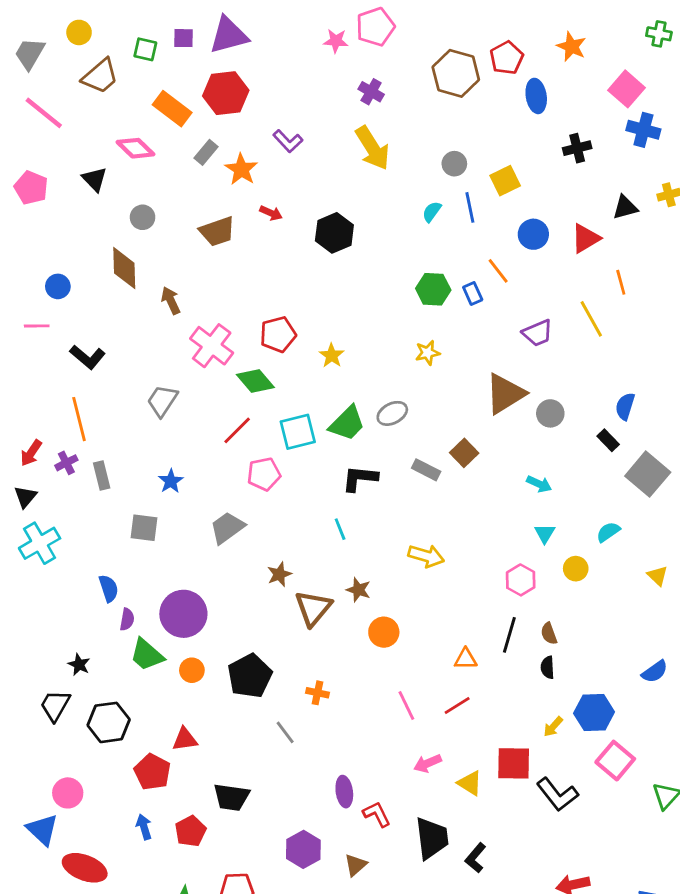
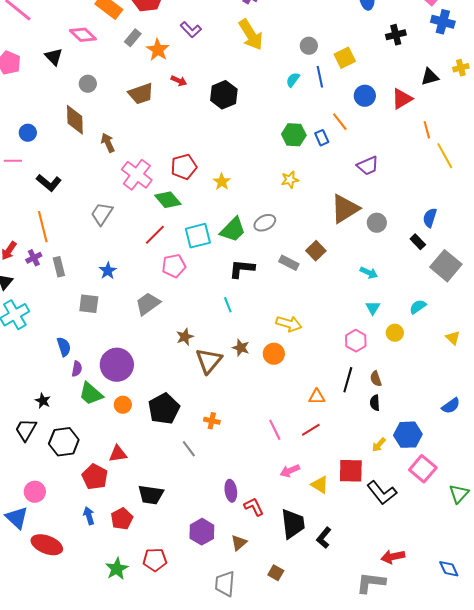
yellow line: (591, 319) -> (445, 156), moved
orange circle: (384, 632) -> (274, 354), moved

